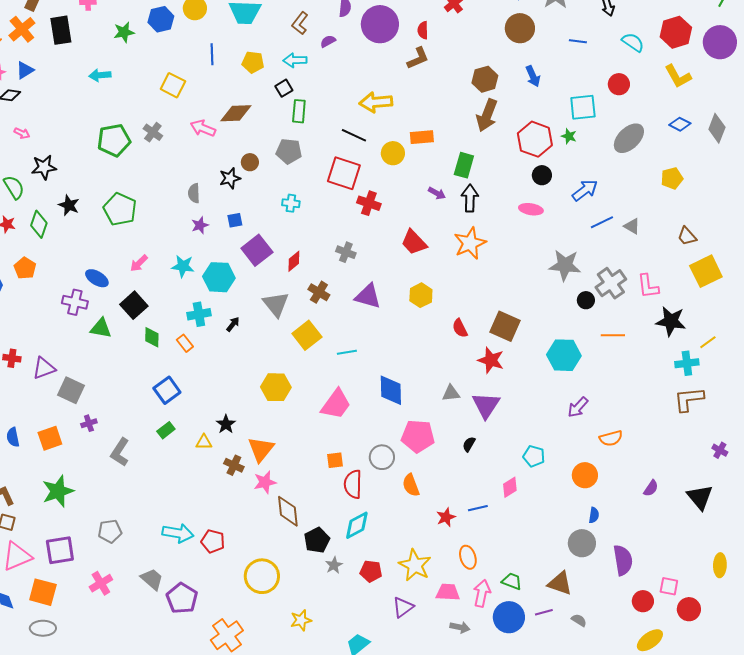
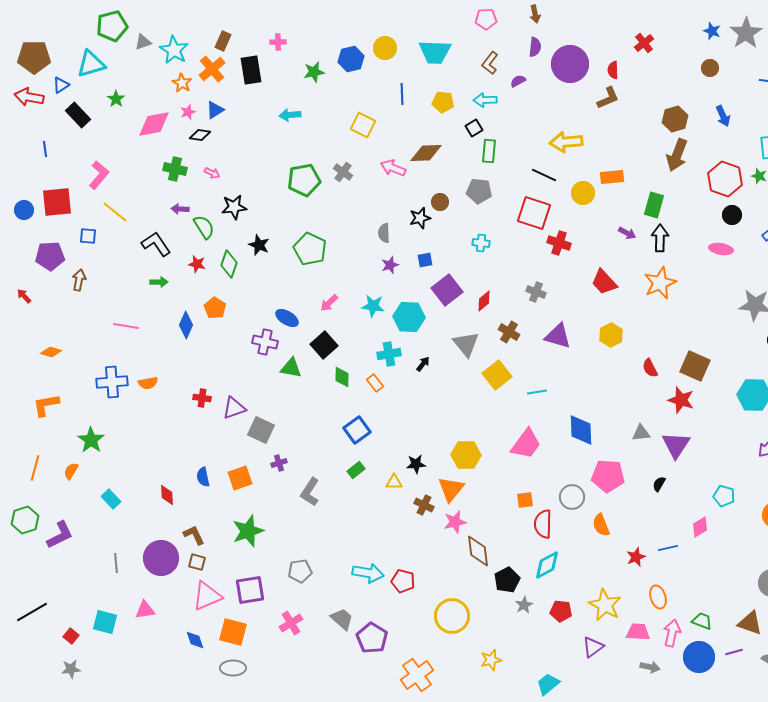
brown circle: (520, 28) -> (710, 68), size x0.6
yellow hexagon: (276, 387) -> (466, 455), moved
black star: (226, 424) -> (416, 464), turned 30

